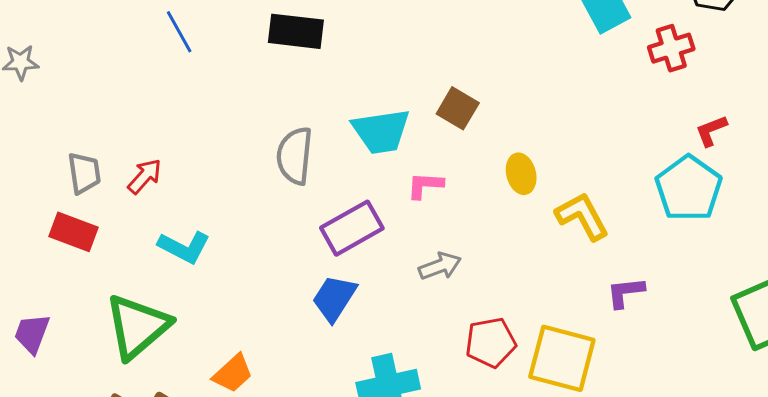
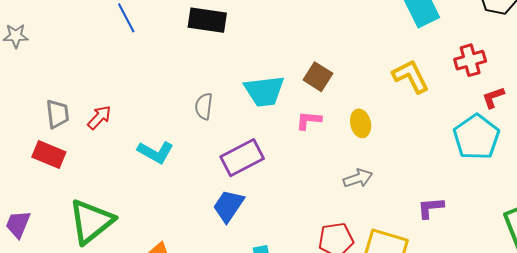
red cross: (671, 48) -> (470, 60), moved
gray semicircle: (295, 156) -> (204, 106), size x0.7
pink L-shape: (425, 185) -> (309, 120), moved
yellow L-shape: (582, 216) -> (411, 76), moved
cyan L-shape: (184, 247) -> (156, 152), moved
gray arrow: (440, 266) -> (358, 178), moved

